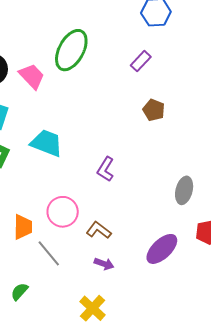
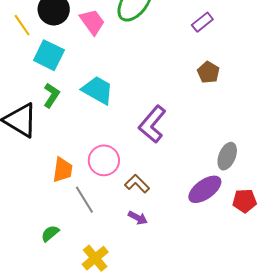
purple L-shape: (106, 169) -> (152, 124), size x1.5
purple ellipse: (162, 249) -> (205, 189), moved
yellow cross: (92, 308) -> (95, 258), moved

